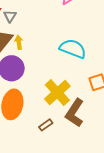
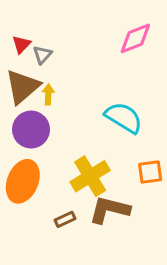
brown L-shape: (75, 113) -> (109, 210), turned 60

